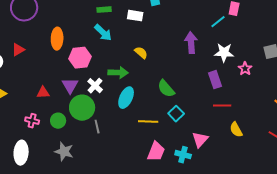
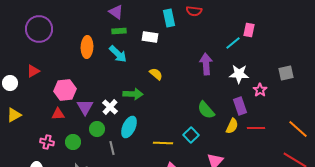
orange ellipse: (57, 39) -> (87, 47), moved
pink hexagon: (80, 58) -> (65, 90), moved
purple rectangle: (215, 80) -> (240, 106), moved
green semicircle: (166, 89) -> (206, 110), moved
cyan ellipse: (126, 98) -> (129, 127), moved
red line: (222, 106) -> (256, 128), moved
green circle: (82, 108) -> (97, 129), size x0.6
yellow semicircle: (236, 130) -> (232, 126), moved, turned -126

